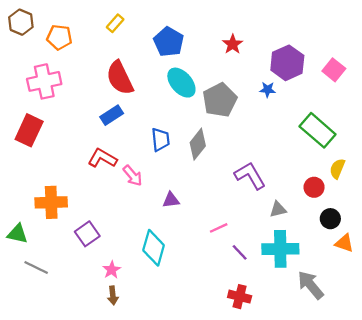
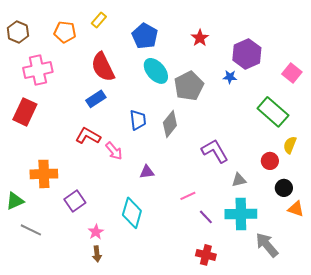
brown hexagon: (21, 22) -> (18, 32), moved
orange pentagon: (59, 37) -> (65, 32), moved
pink square: (334, 70) -> (292, 73), moved
green triangle: (17, 234) -> (15, 201), turned -36

